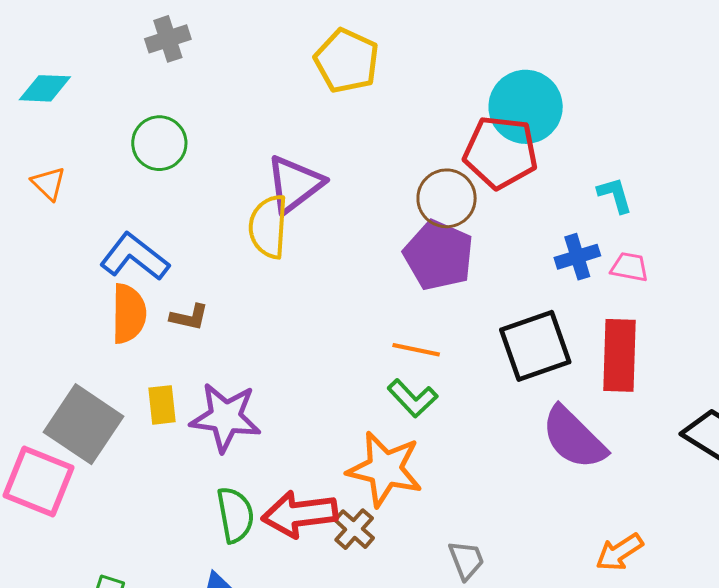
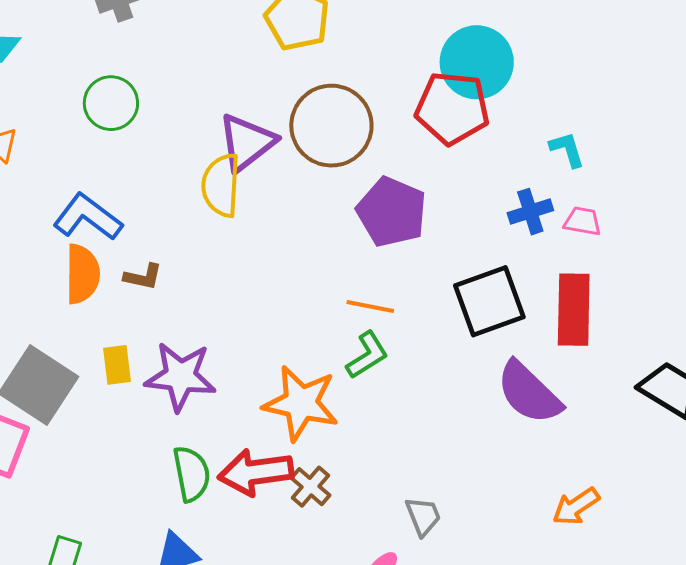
brown circle: (447, 198) -> (331, 126), moved, size x1.4
green L-shape: (412, 398) -> (367, 355), turned -78
orange star: (385, 469) -> (301, 403), moved

